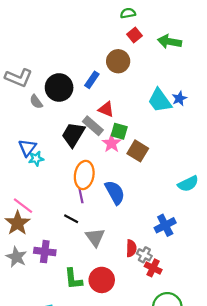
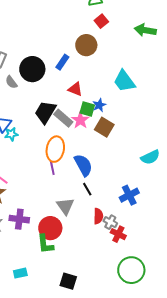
green arrow: (170, 42) -> (145, 30), moved
blue star: (179, 98) -> (99, 105), moved
gray rectangle: (93, 126) -> (63, 118), moved
black line: (71, 219) -> (87, 189), moved, turned 32
red circle: (102, 280) -> (50, 228), moved

